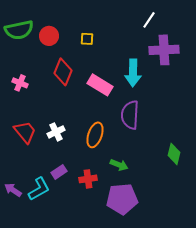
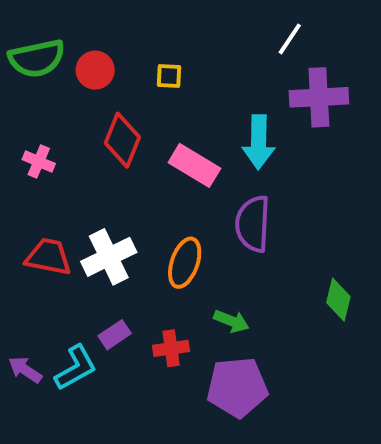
red trapezoid: (25, 132) -> (48, 257), turned -40
white cross: (56, 132) -> (109, 257), size x1.5

